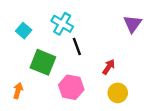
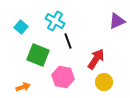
purple triangle: (132, 24) -> (117, 21), turned 30
red arrow: (109, 67) -> (96, 59), size x1.5
orange arrow: (18, 91) -> (23, 87), moved, turned 56

